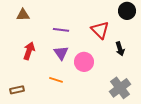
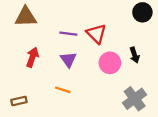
brown triangle: (23, 15) -> (26, 17), size x1.5
red triangle: (100, 30) -> (96, 34), moved
pink circle: (84, 62) -> (110, 63), moved

